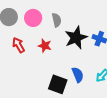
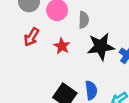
red arrow: (18, 45) -> (31, 37), turned -133

